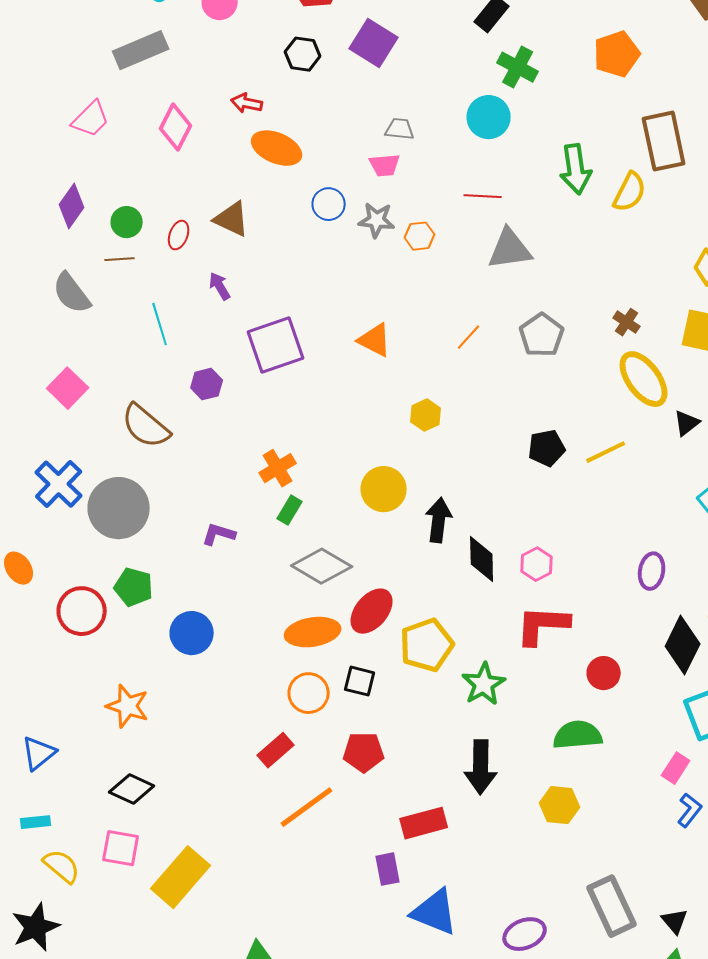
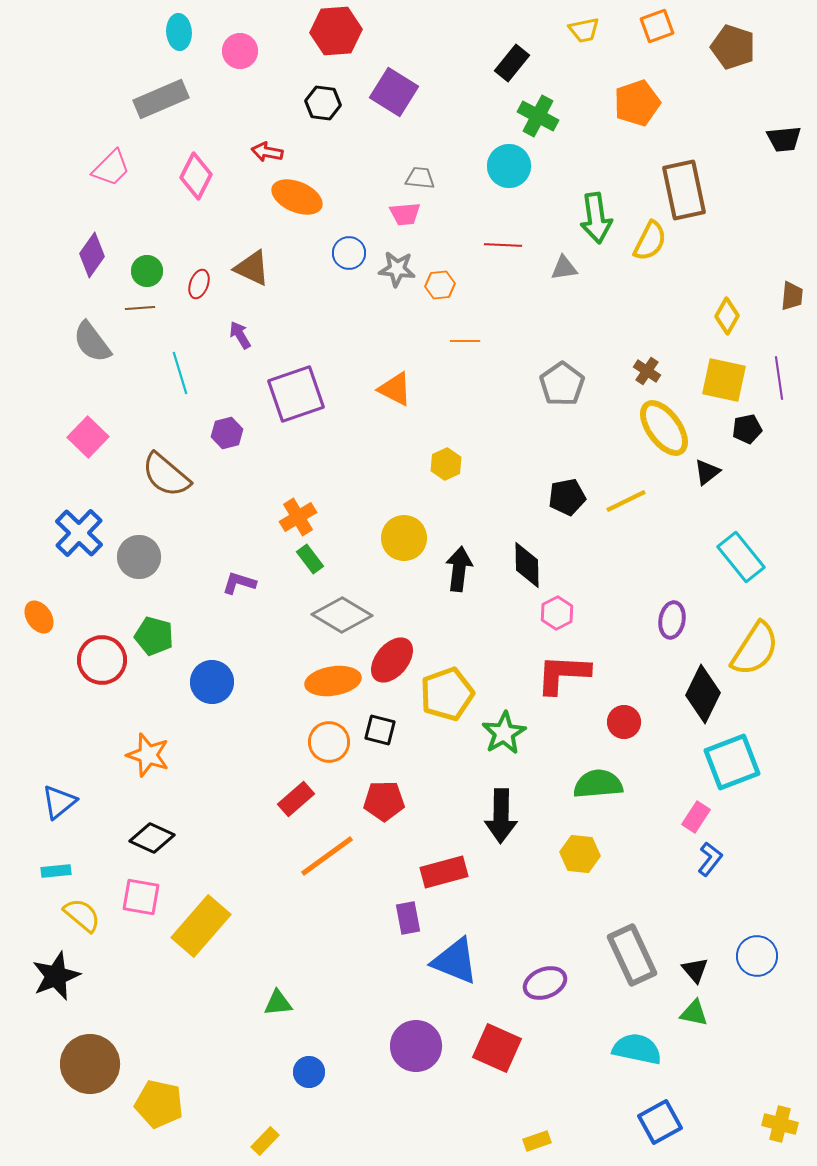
gray triangle: (510, 249) -> (564, 268), moved, size x0.6
orange line: (469, 337) -> (465, 341), moved, turned 48
gray circle: (119, 508) -> (139, 557), size x0.7
green rectangle: (290, 510) -> (310, 559), turned -68
black diamond: (482, 559) -> (527, 565), moved

